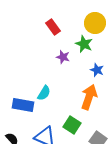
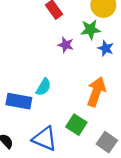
green star: (84, 44) -> (90, 30), turned -30
blue star: (97, 70) -> (106, 48), moved

